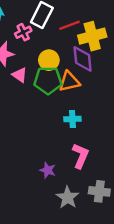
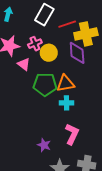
pink cross: (23, 32) -> (35, 44), moved
green pentagon: (48, 80) -> (45, 85), moved
orange triangle: (69, 82) -> (65, 84), moved

